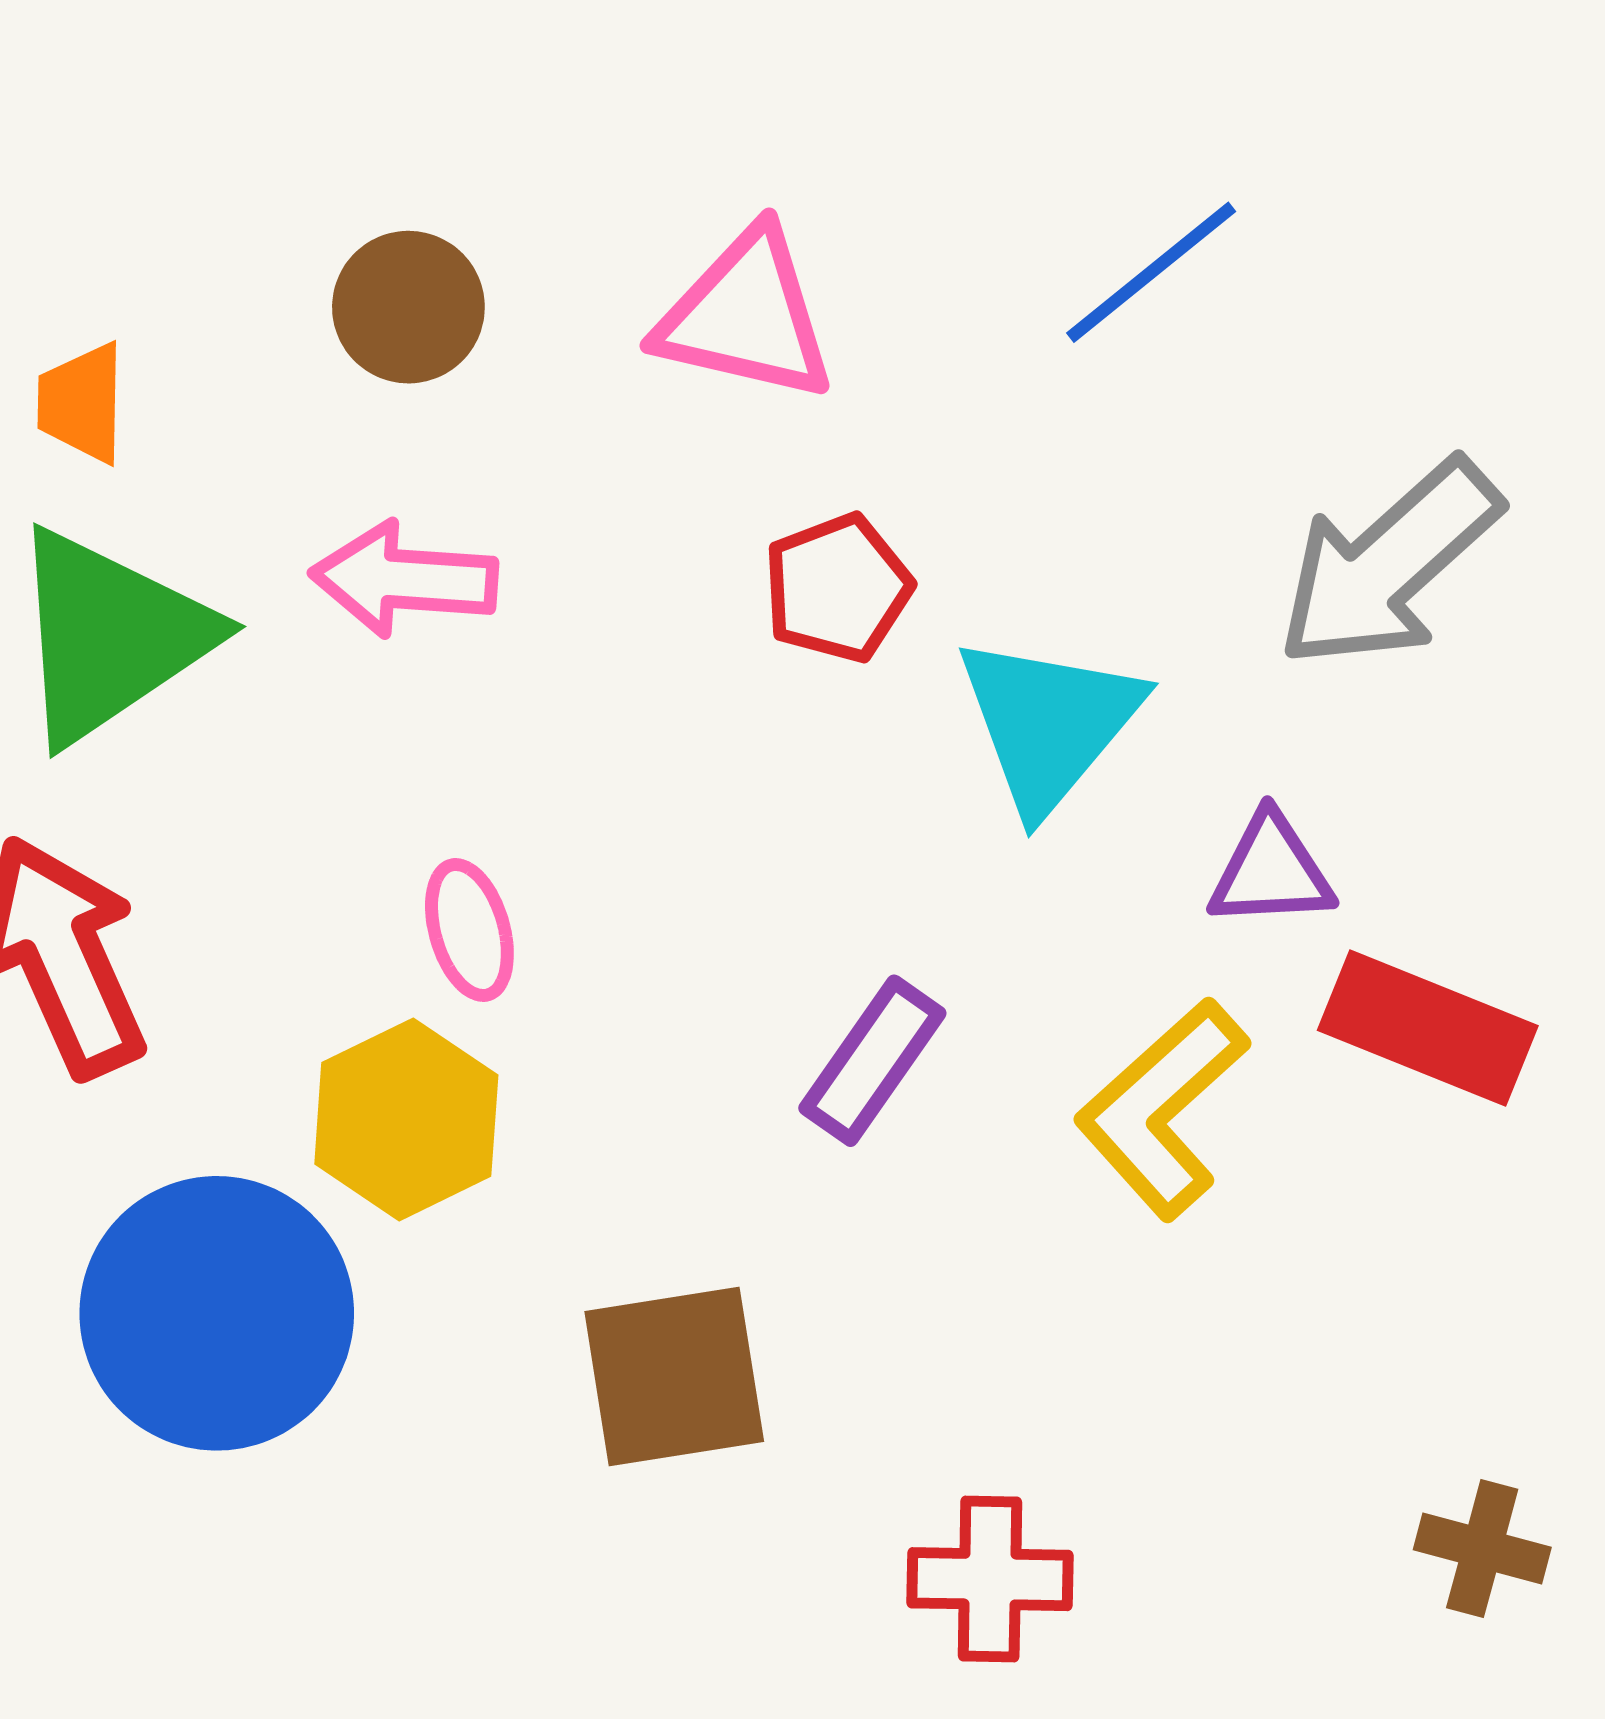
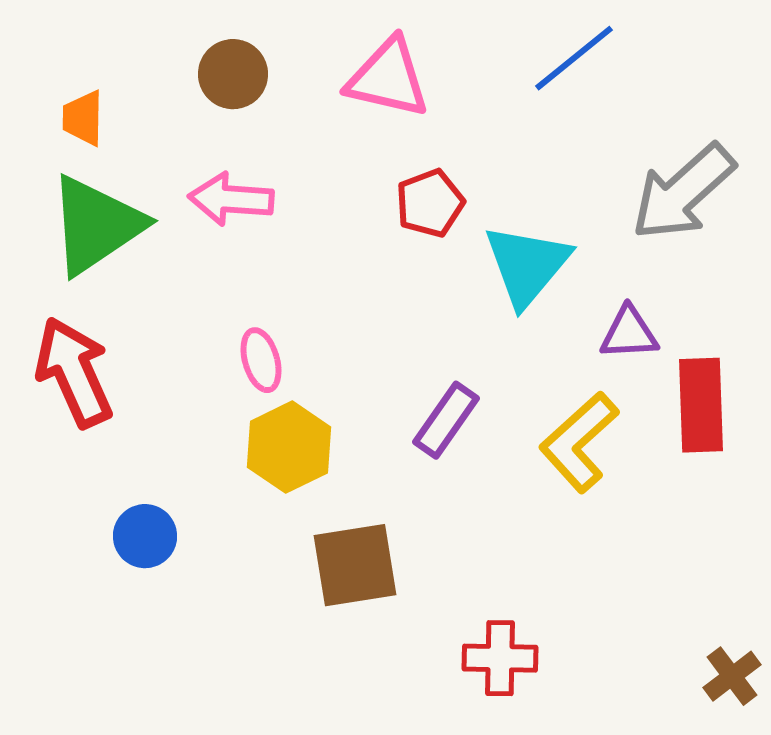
red rectangle: (1428, 1028) -> (701, 405), turned 66
yellow hexagon: (406, 1119) -> (289, 447), moved
blue circle: (217, 1313) -> (145, 536), size x0.5
brown cross: (1482, 1549) -> (732, 676), moved, turned 38

